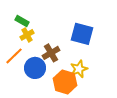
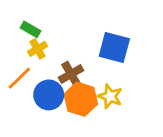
yellow star: (79, 69) -> (110, 96), turned -30
orange hexagon: (65, 82) -> (81, 99), moved

